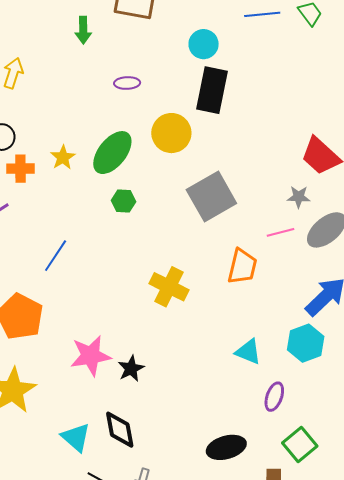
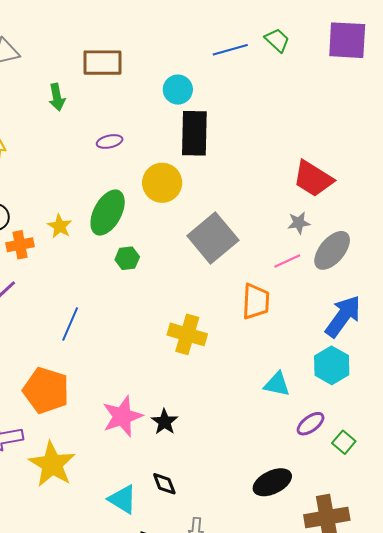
purple ellipse: (274, 397) -> (311, 424), turned 44
black diamond: (120, 430) -> (164, 484), size x0.7
green square: (300, 444) -> (344, 442), moved, size x0.7

